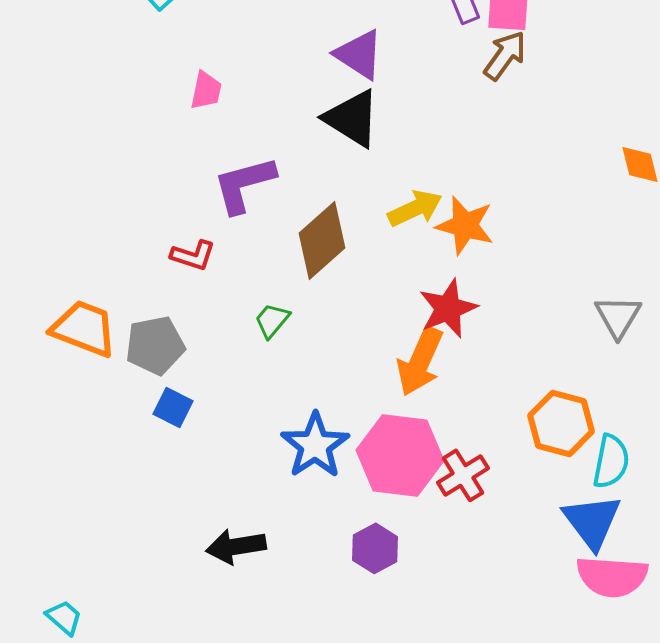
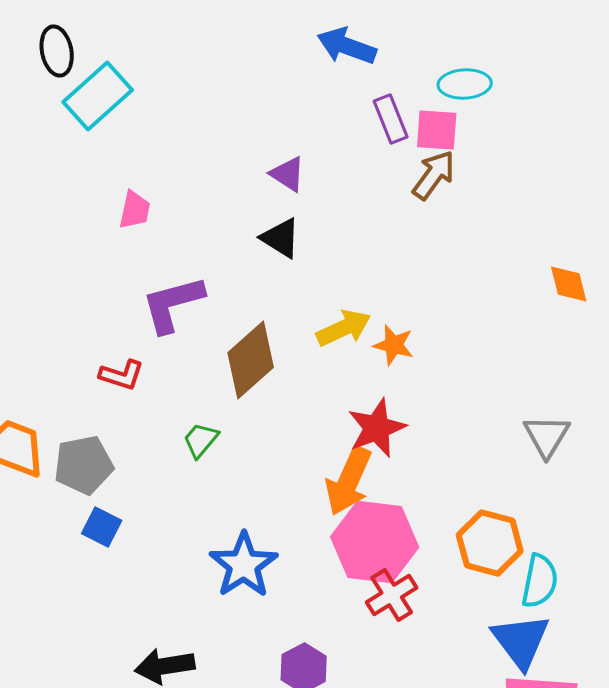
purple triangle: (359, 54) -> (288, 174), size x0.7
black triangle: (352, 118) -> (281, 238), size x0.7
orange star: (465, 225) -> (394, 345), size x0.7
pink hexagon: (400, 455) -> (375, 542), moved

